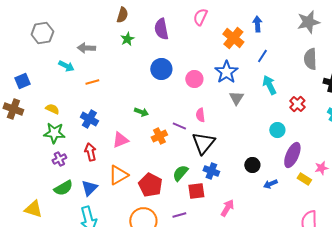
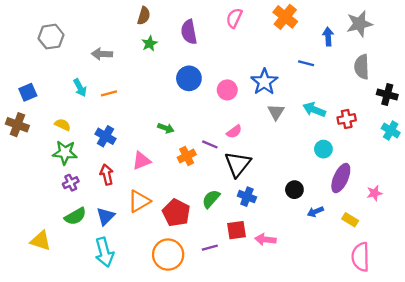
blue arrow: (257, 24) -> (328, 37), moved
orange cross: (233, 38) -> (285, 17), moved
blue line: (262, 56) -> (306, 63), turned 72
cyan arrow: (66, 66) -> (80, 88), moved, turned 35
cyan arrow: (269, 85) -> (314, 110), moved, turned -42
red cross: (297, 104) -> (347, 119), turned 35
pink semicircle: (200, 115) -> (234, 132), turned -120
yellow rectangle: (304, 179) -> (350, 220), moved
red square: (196, 191) -> (237, 230), moved
pink arrow: (227, 208) -> (265, 239), turned -114

